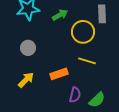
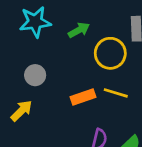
orange rectangle: (59, 74) -> (83, 97), moved
yellow arrow: (26, 80) -> (21, 111), moved

